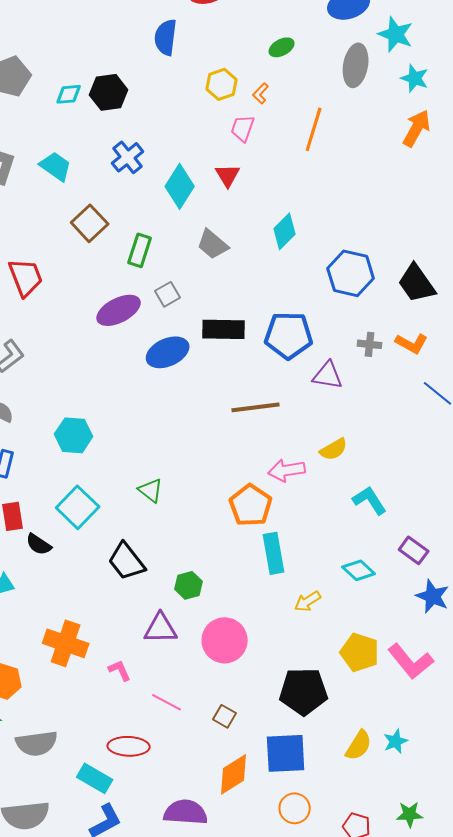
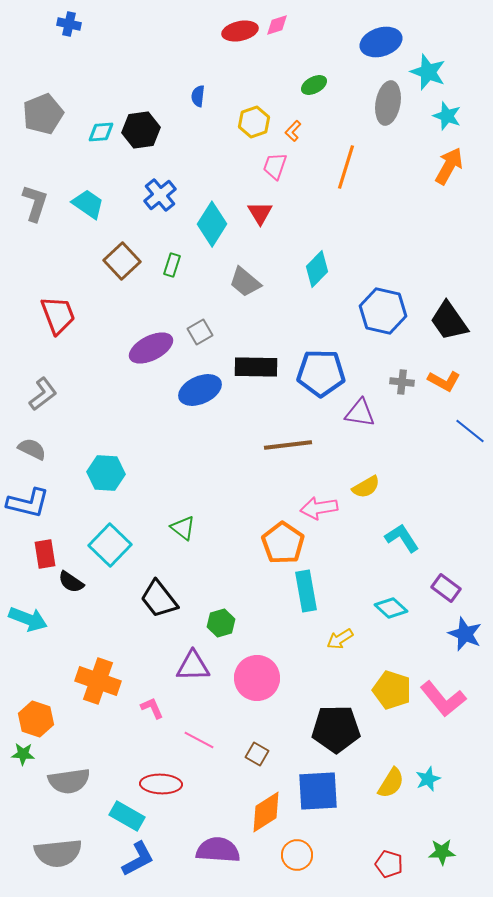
blue semicircle: (166, 37) -> (198, 96), moved, size x0.6
green rectangle: (140, 250) -> (172, 265), moved, size x0.7
orange circle: (295, 808) -> (297, 855), moved

